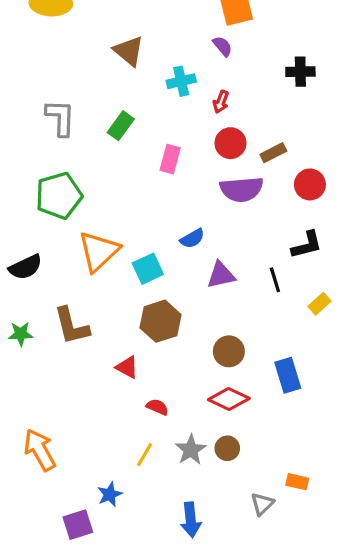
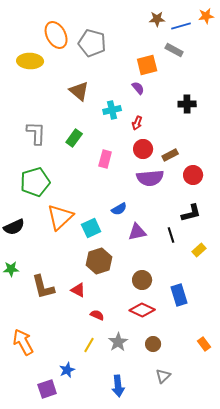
brown L-shape: (72, 326) -> (43, 287), moved
brown circle: (227, 448) -> (153, 344), moved
orange rectangle: (297, 482) -> (204, 344), moved, turned 40

